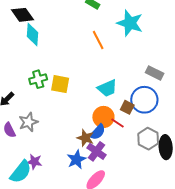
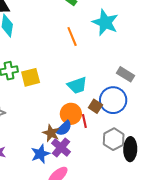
yellow square: (60, 84) -> (31, 77), turned -30
red line: (118, 123) -> (84, 121), turned 40

